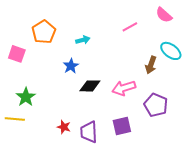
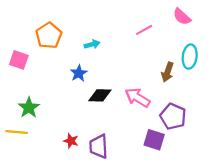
cyan ellipse: (171, 51) -> (190, 57), turned 60
pink arrow: (124, 88) -> (138, 98), turned 50
purple square: (122, 126) -> (154, 140), moved, turned 30

